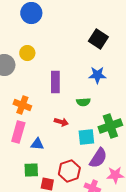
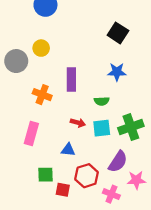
orange cross: (22, 105) -> (42, 95), moved
cyan square: (86, 137) -> (102, 128), moved
blue triangle: (37, 144) -> (68, 150), moved

